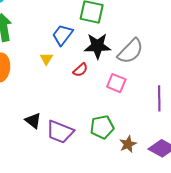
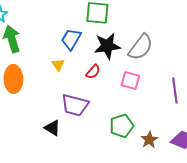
purple trapezoid: (60, 132) -> (75, 105), moved

